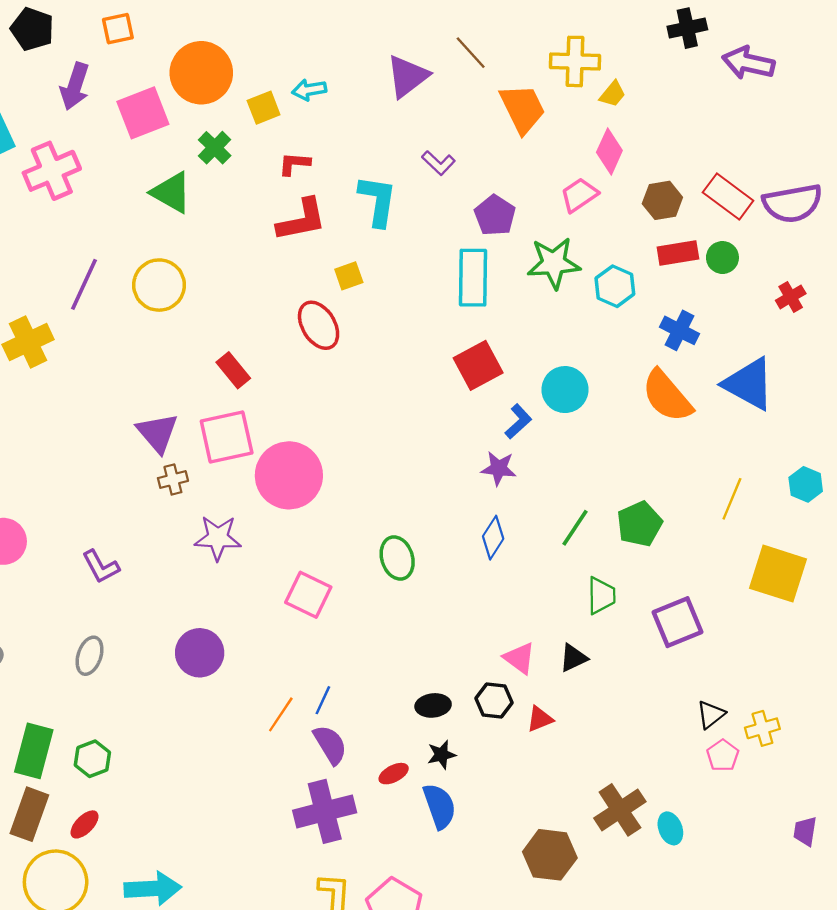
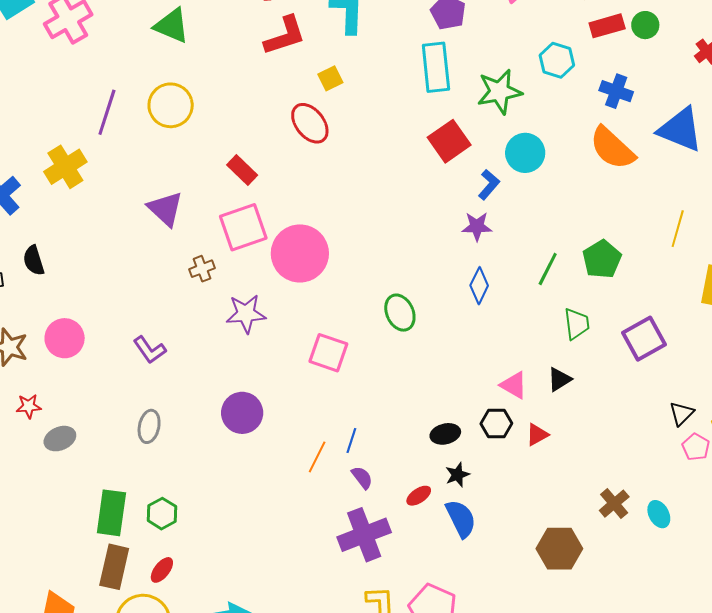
green star: (554, 263) -> (499, 92), moved
purple triangle: (157, 433) -> (165, 209), moved
purple semicircle: (330, 745) -> (362, 478), size x0.7
brown cross: (620, 810) -> (614, 504), size x0.7

